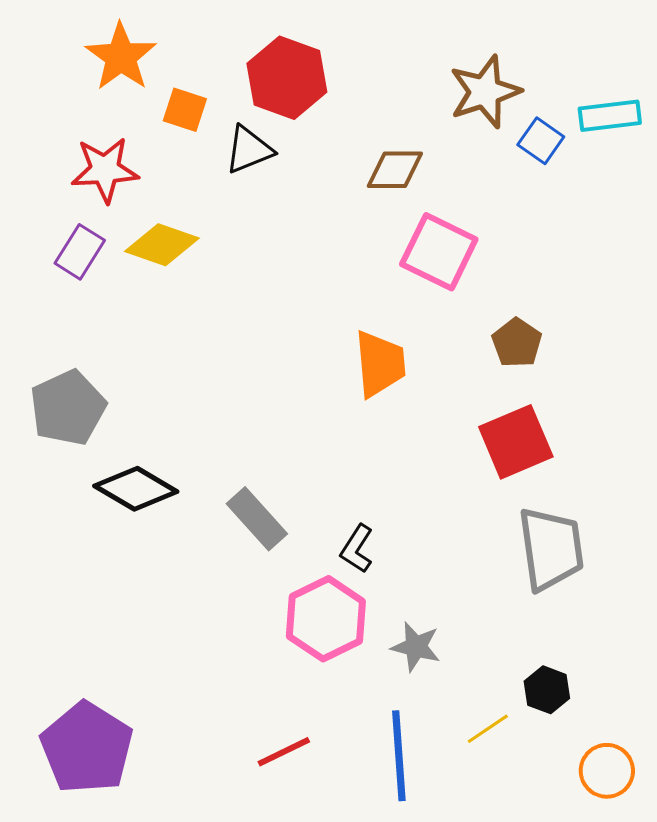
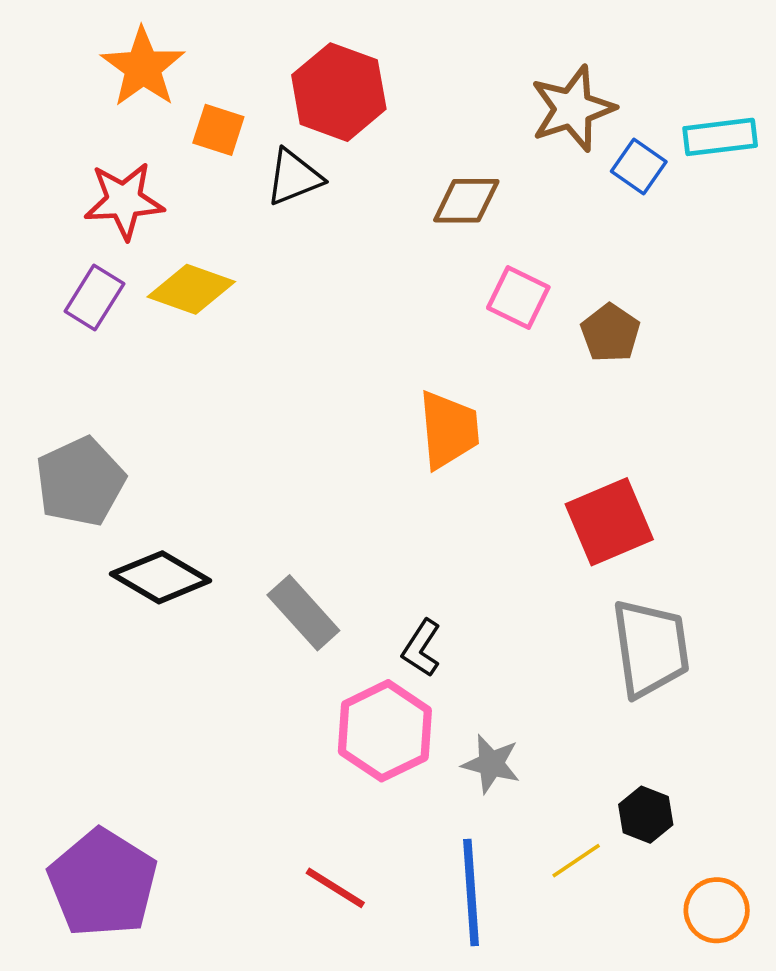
pink square: (439, 252) -> (518, 298), size x0.7
brown pentagon: (517, 343) -> (610, 333), moved
red line: (284, 752) -> (335, 888), turned 58

